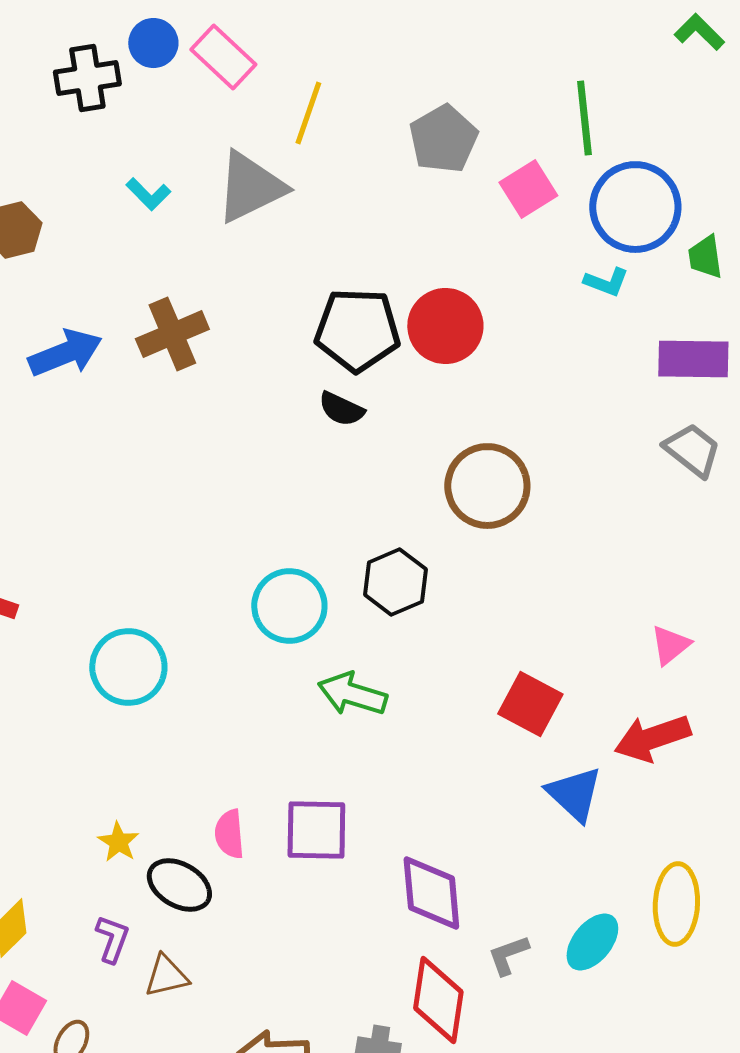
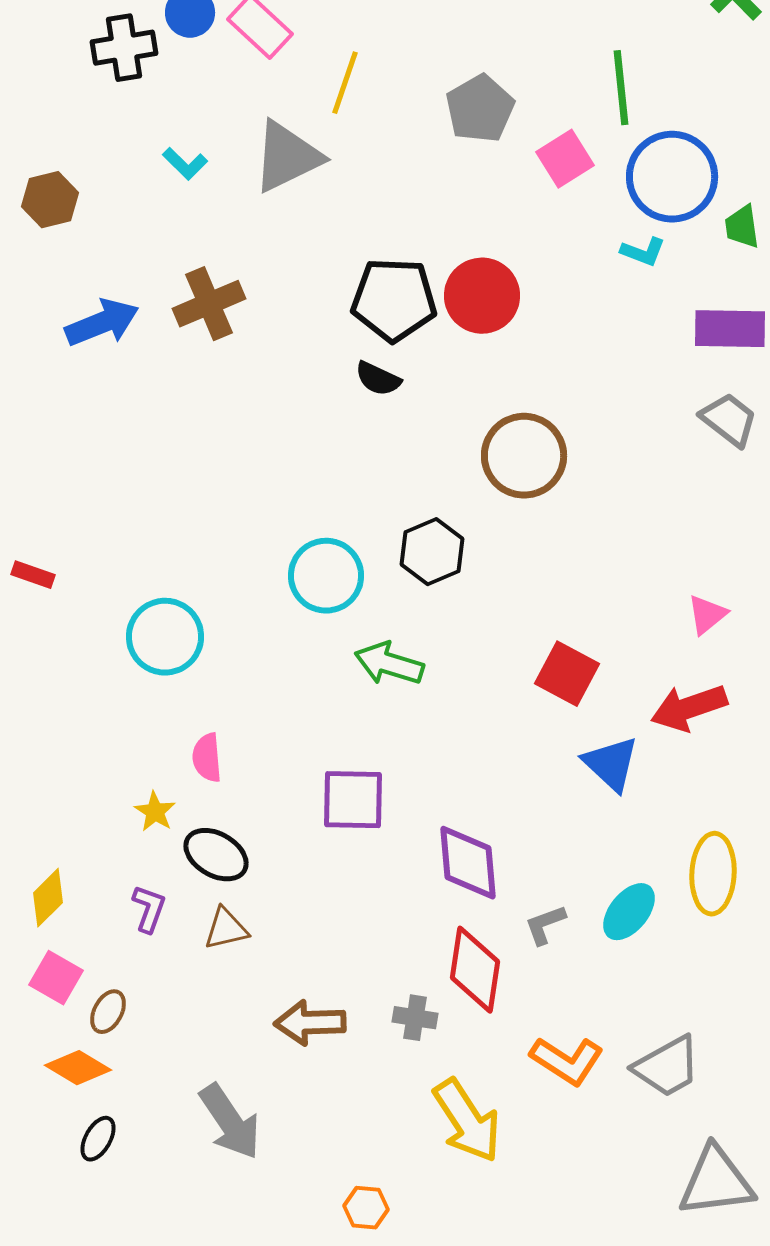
pink semicircle: (229, 834) -> (207, 758), moved
brown triangle: (166, 976) -> (226, 929), moved

